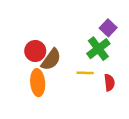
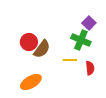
green cross: (98, 49) -> (81, 40), turned -30
orange ellipse: (38, 83) -> (31, 82), moved, turned 65

